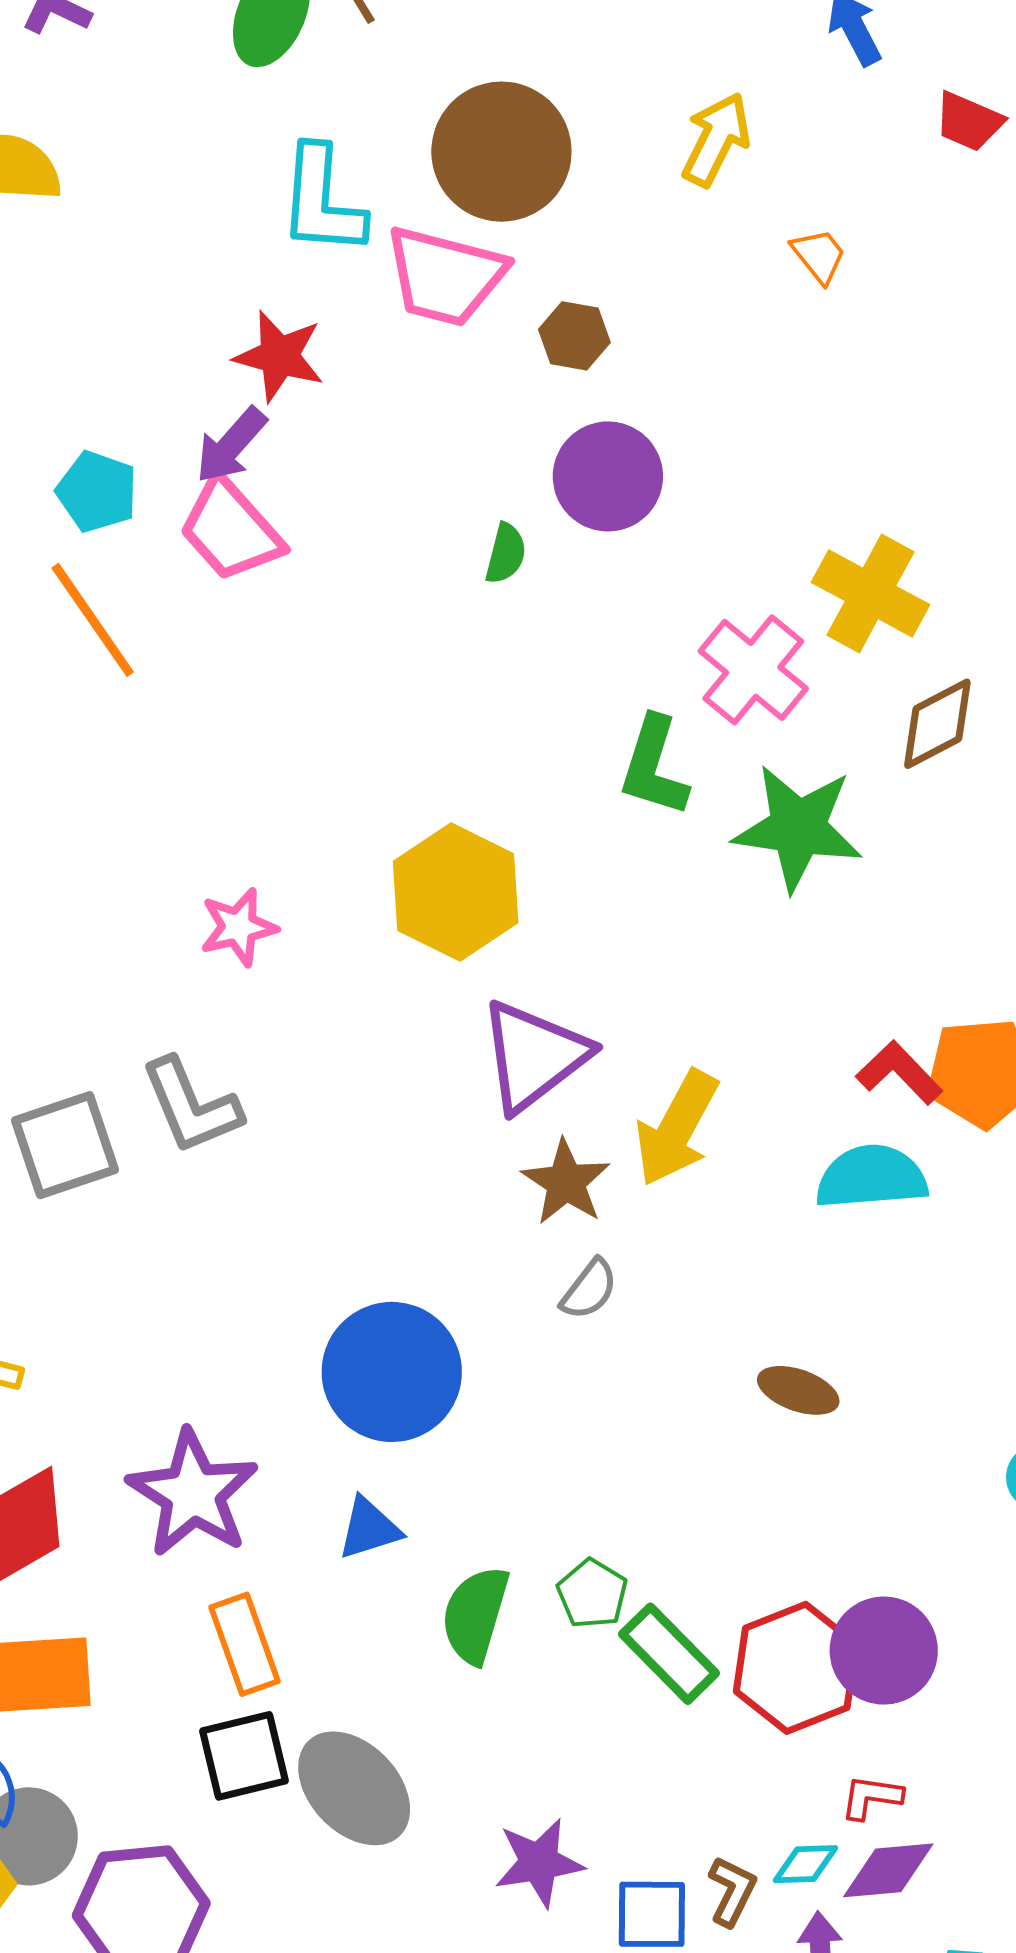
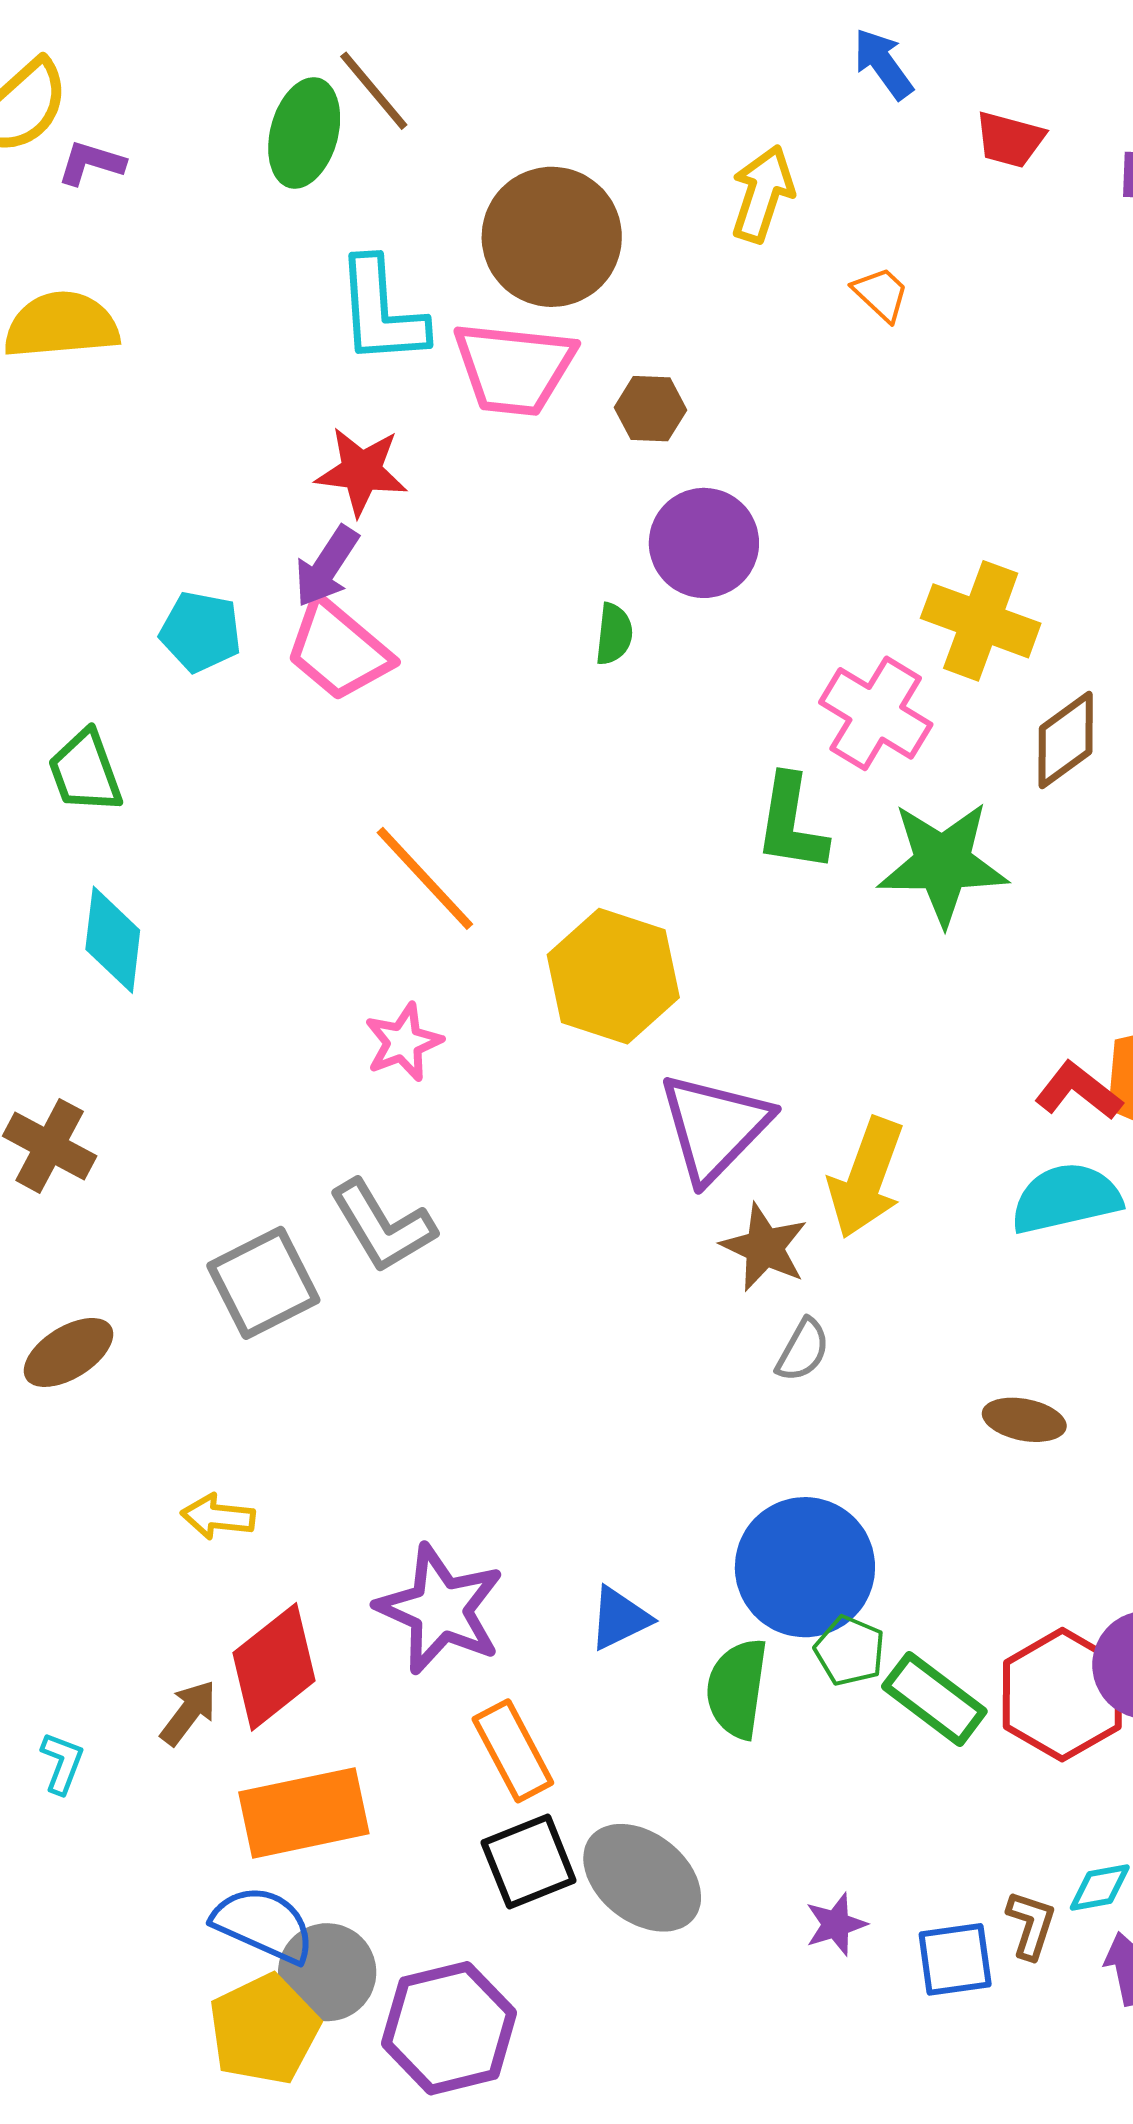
orange line: (93, 620) -> (425, 878), moved
blue circle: (392, 1372) -> (805, 1567), moved
purple star: (539, 1862) -> (836, 1924), size x0.7

